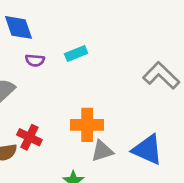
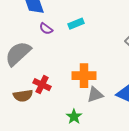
purple semicircle: (35, 60) -> (46, 29), turned 32

